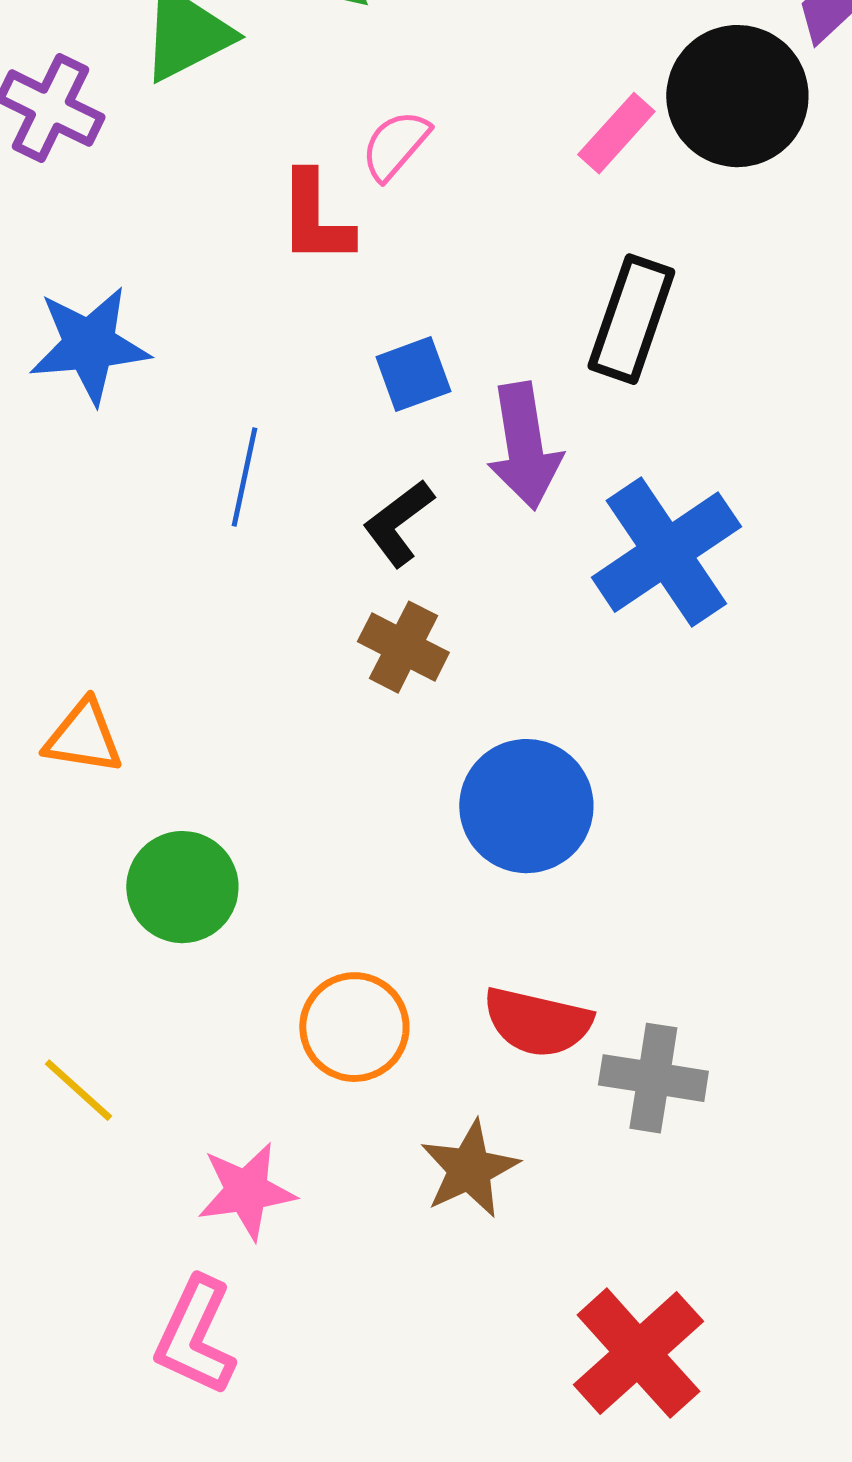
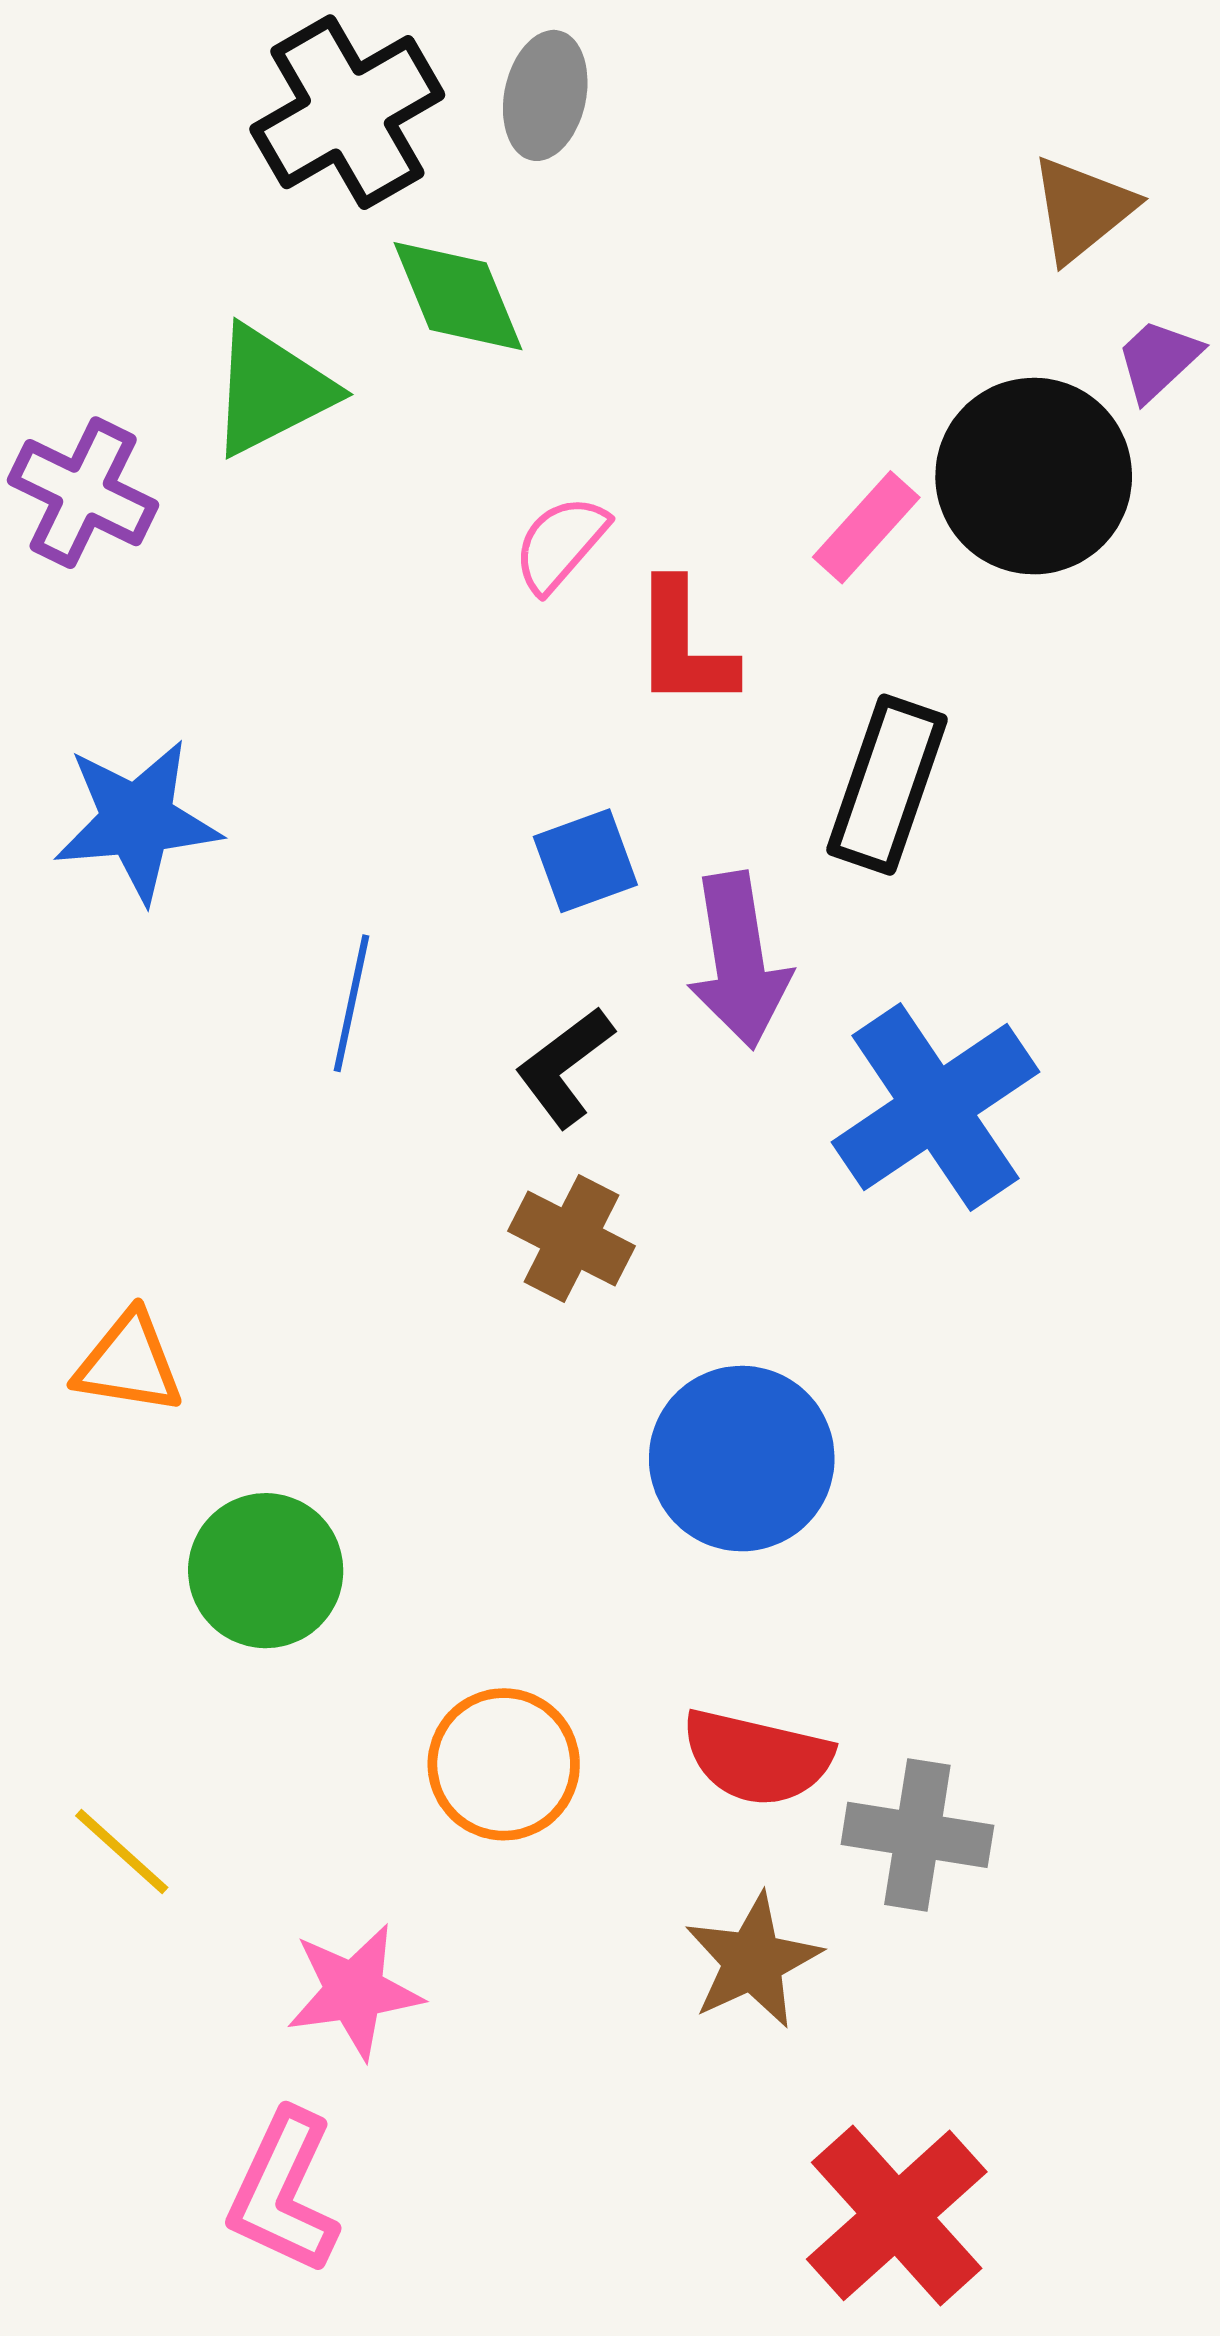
red L-shape: (315, 218) -> (684, 645), moved
brown star: (469, 1169) -> (753, 1961), moved

